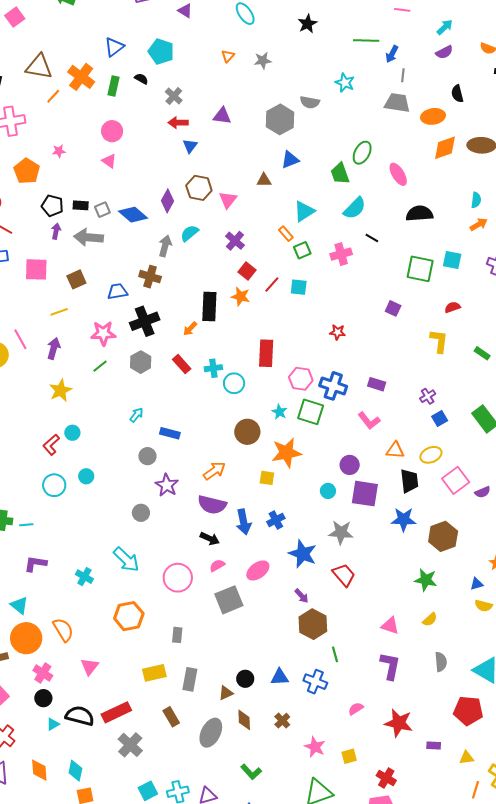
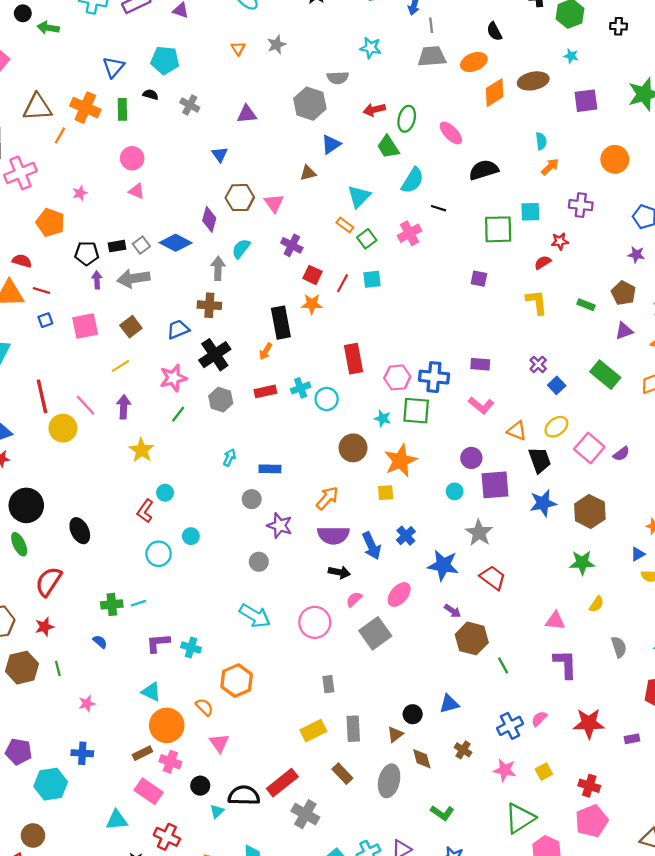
red arrow: (178, 123) -> (374, 110), moved
red star: (337, 332) -> (560, 241), moved
red rectangle: (182, 364) -> (265, 391), turned -48
orange triangle: (395, 450) -> (517, 431), turned 30
gray star: (341, 532) -> (479, 533), turned -30
cyan cross: (84, 577) -> (191, 648), moved
orange hexagon: (129, 616) -> (237, 681), moved
orange semicircle: (63, 630) -> (204, 707), size x0.7
pink triangle: (90, 667) -> (219, 743), moved
pink cross: (43, 673) -> (170, 762), moved
blue cross: (315, 682) -> (510, 726), moved, turned -35

